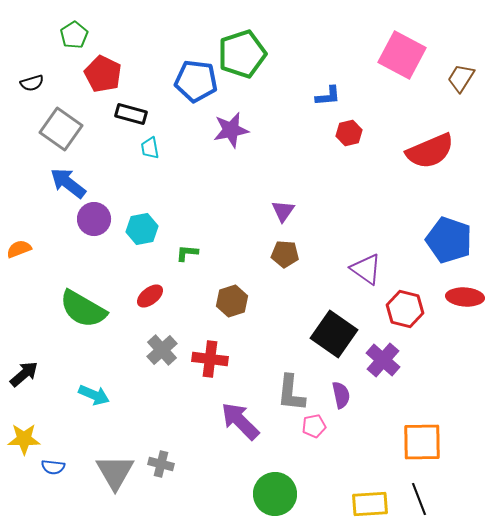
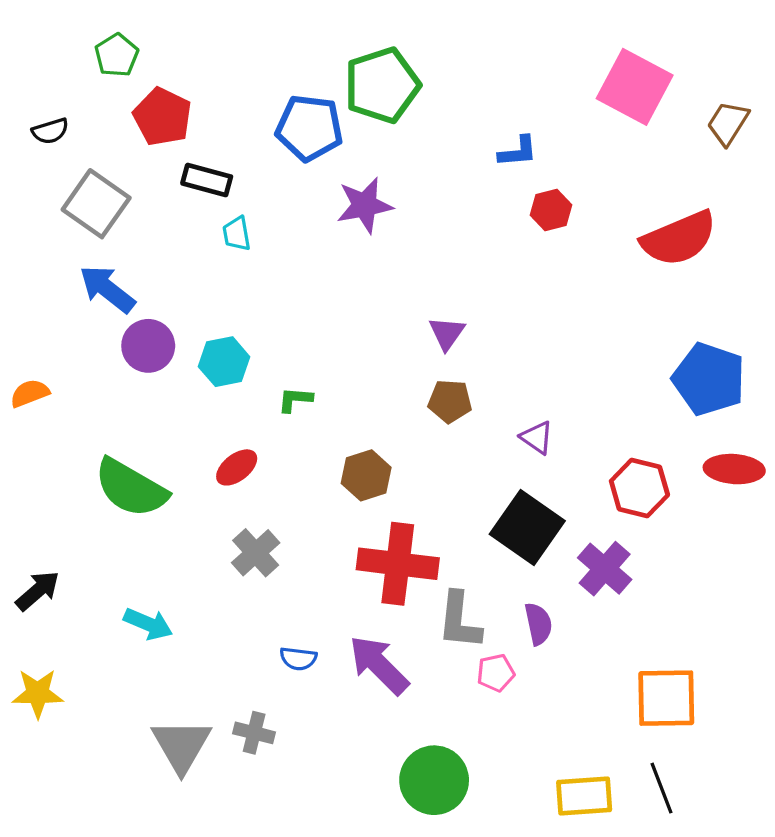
purple triangle: (366, 269) -> (537, 437), moved, size x0.7
red cross: (210, 359) -> (398, 564), moved, size x1.4
blue semicircle: (53, 467) -> (298, 659), moved

